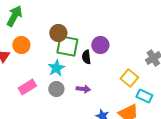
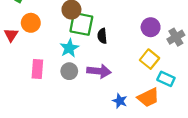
purple circle: (100, 45) -> (151, 27), moved
pink rectangle: (27, 87) -> (37, 69), turned -54
purple arrow: (83, 89) -> (99, 71), size x1.5

